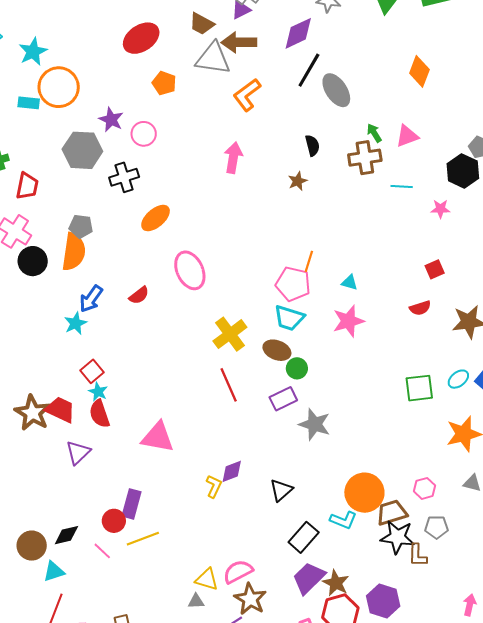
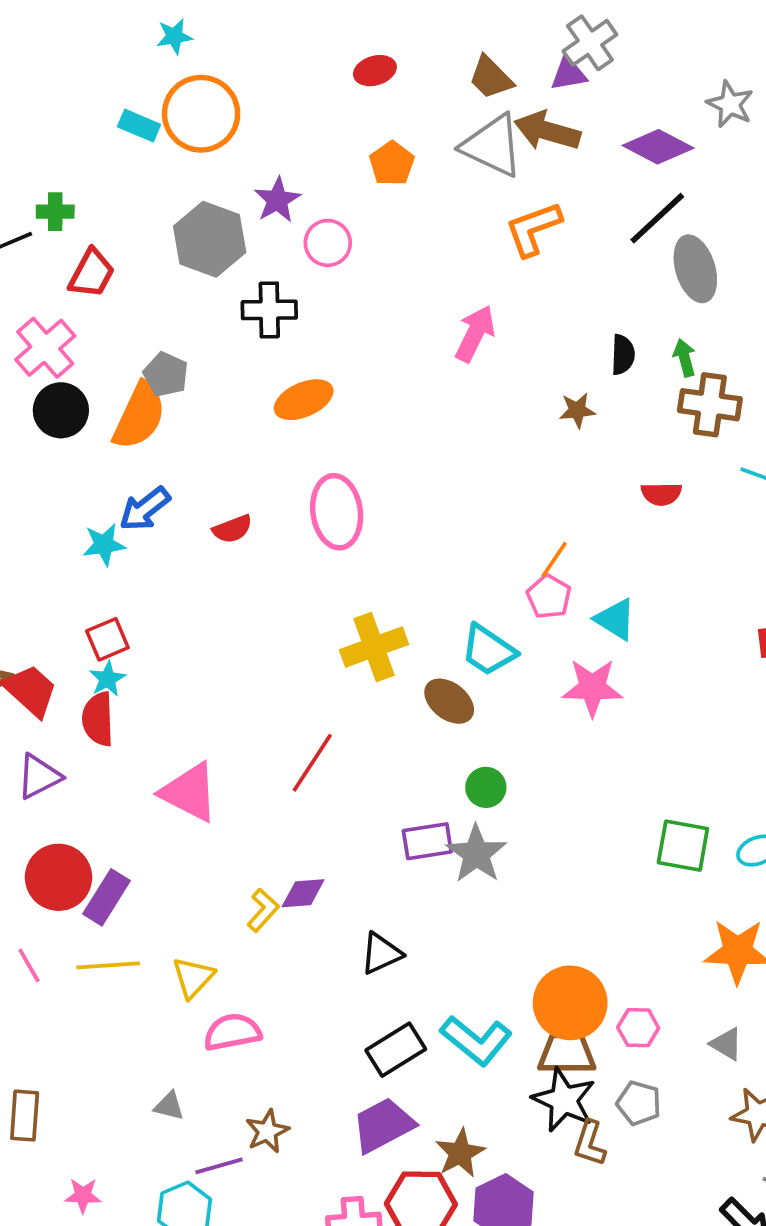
purple diamond: (298, 33) -> (658, 147), turned 36
red ellipse: (141, 38) -> (375, 71), size x0.6
cyan star: (33, 52) -> (174, 36), size x0.7
green arrow: (374, 133) -> (685, 358), moved
cyan triangle: (350, 282) -> (615, 619), size x1.4
pink pentagon: (293, 284) -> (549, 597), moved, size x0.7
red semicircle: (420, 308) -> (661, 494), moved
green circle: (297, 368) -> (486, 787), moved
red line: (229, 385) -> (312, 763), moved, turned 40
purple rectangle: (283, 399) -> (427, 841), moved
orange circle: (364, 493) -> (570, 1003), moved
cyan L-shape: (343, 520) -> (476, 1040), size x1.4
red circle: (114, 521) -> (58, 877), moved, size x1.5
pink semicircle: (238, 572) -> (232, 1032), moved
yellow triangle: (207, 579) -> (193, 977), moved, turned 40
brown star: (336, 583) -> (460, 1153), moved
brown star: (250, 599) -> (267, 1131), size x0.7

